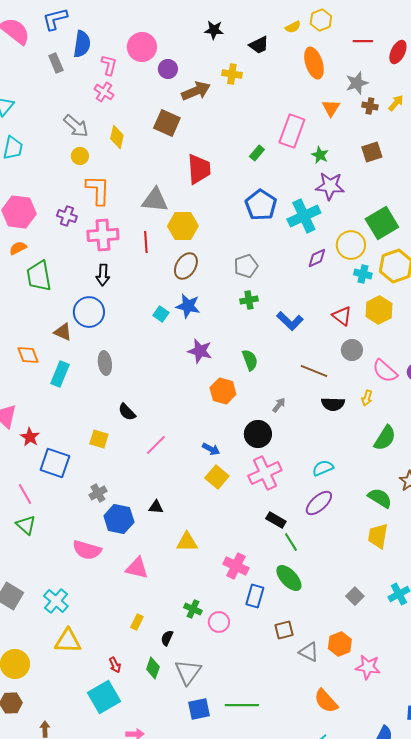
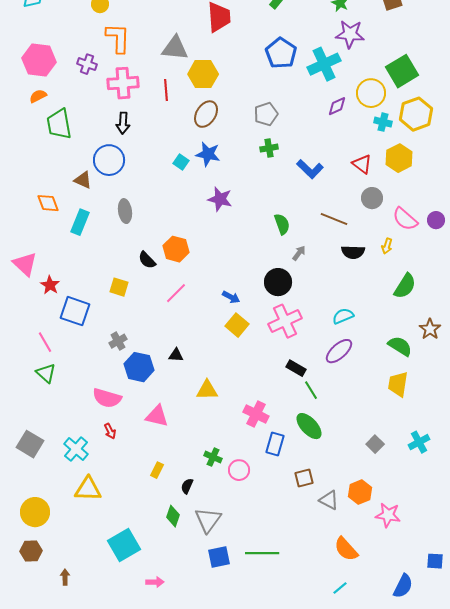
green semicircle: (250, 360) -> (282, 224), moved
orange hexagon: (223, 391) -> (176, 249), moved
red arrow: (115, 665) -> (110, 431), moved

